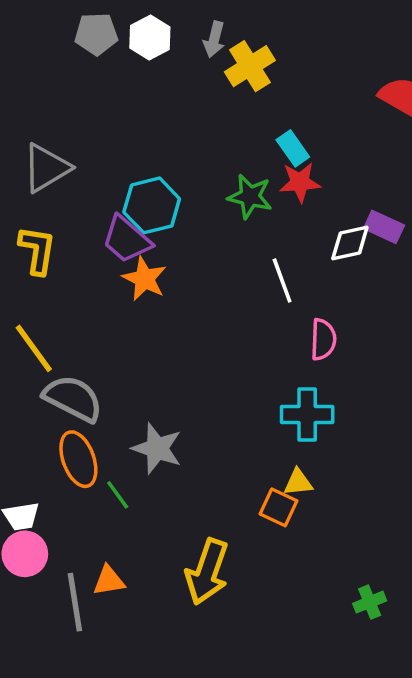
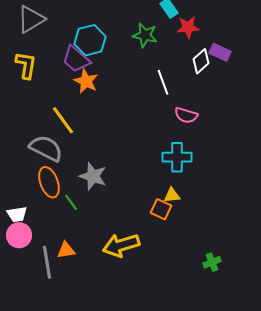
red star: (300, 182) -> (188, 27), moved
white diamond: (350, 243) -> (201, 61), turned -30
pink semicircle: (323, 339) -> (186, 115), turned 105
yellow line: (34, 348) -> (63, 120), moved
yellow arrow: (207, 572) -> (121, 245), turned 54

